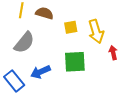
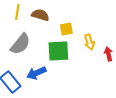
yellow arrow: (96, 31) -> (89, 42), moved, size x0.7
green square: (75, 62) -> (58, 51), moved

